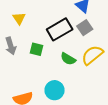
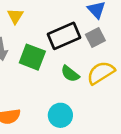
green square: (37, 49) -> (32, 57), size x1.5
cyan circle: (55, 90) -> (60, 115), moved

